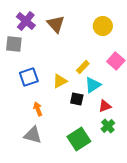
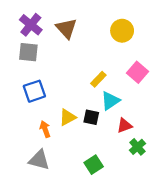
gray square: (14, 44) -> (28, 52), moved
yellow triangle: (60, 81) -> (68, 117), moved
green cross: (108, 126) -> (137, 147), moved
green square: (79, 139) -> (94, 165), size x0.7

